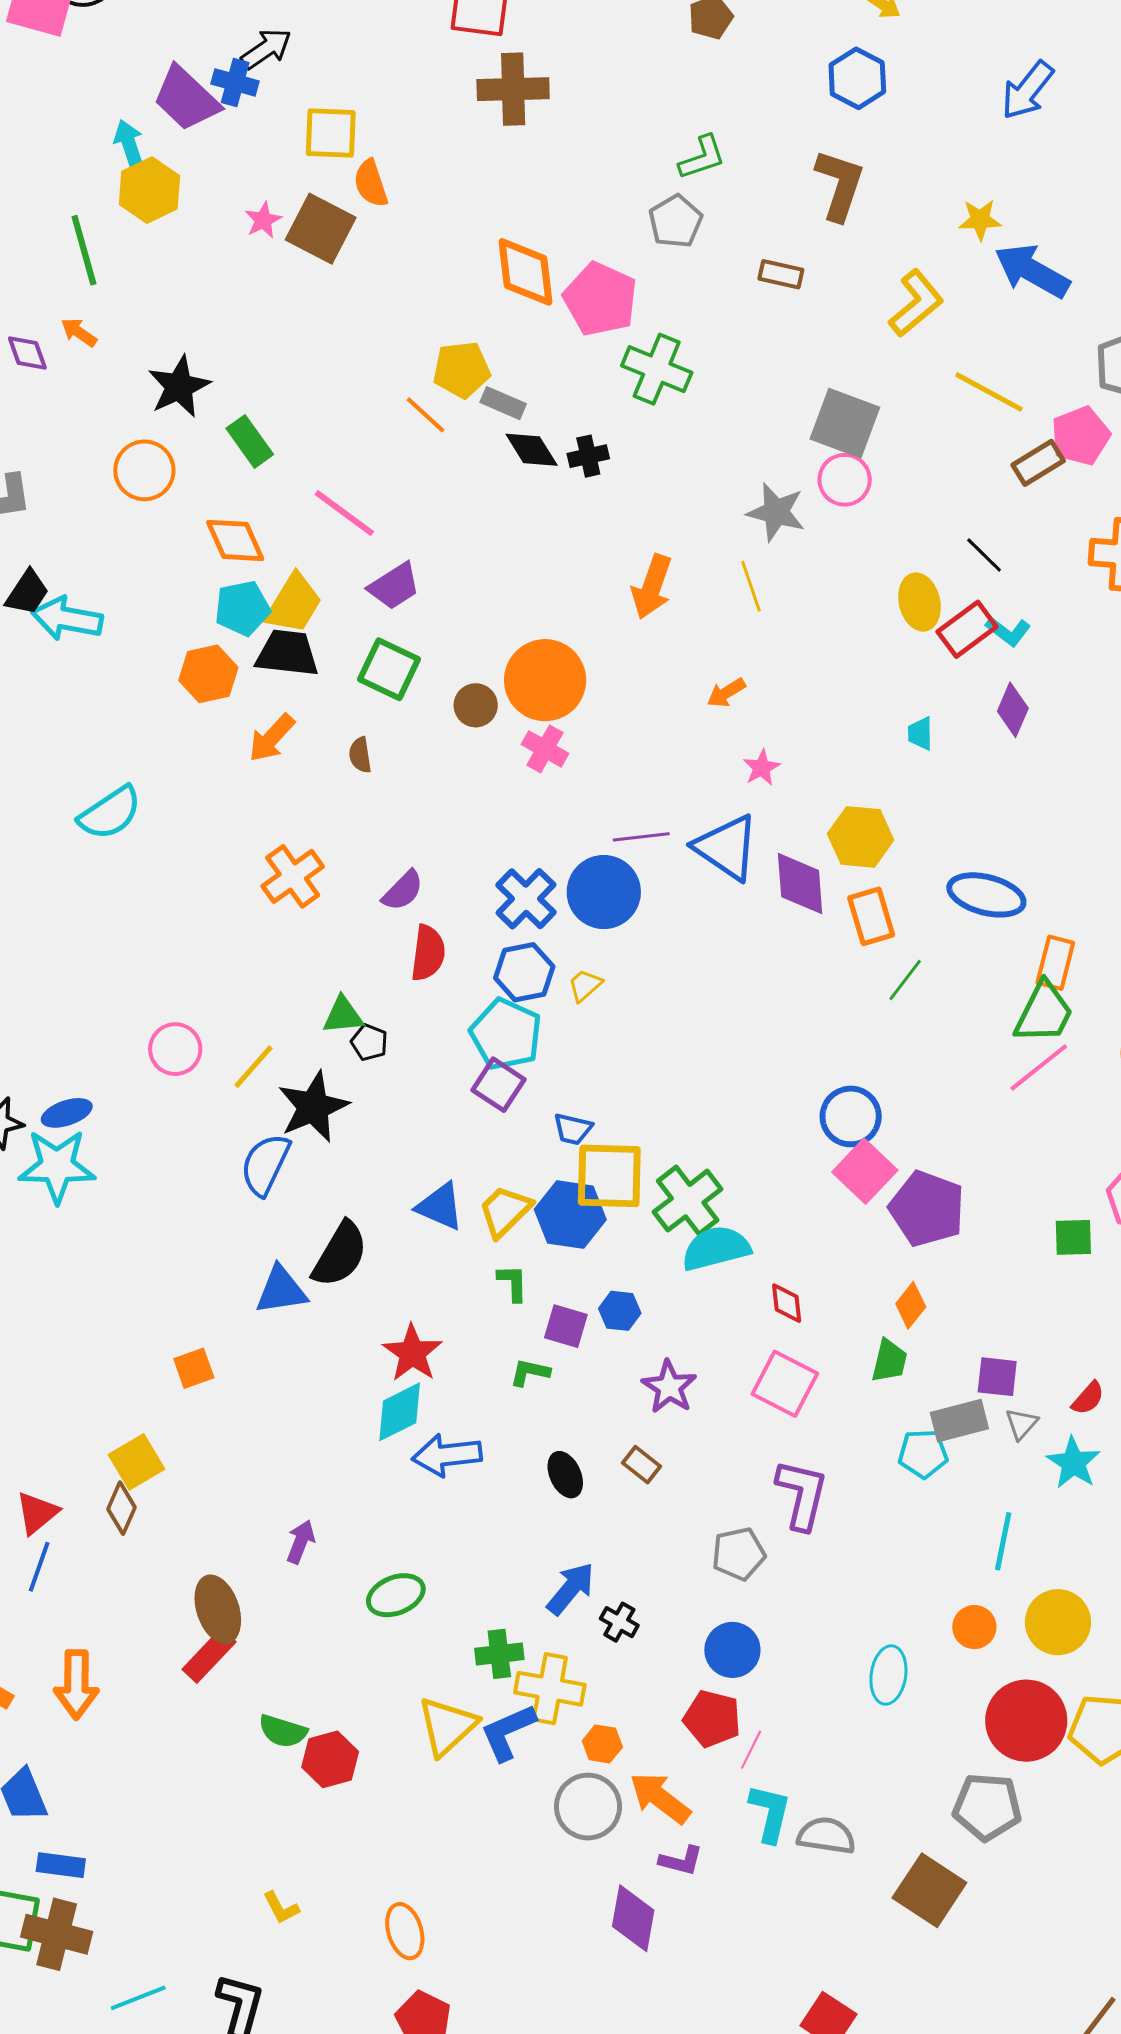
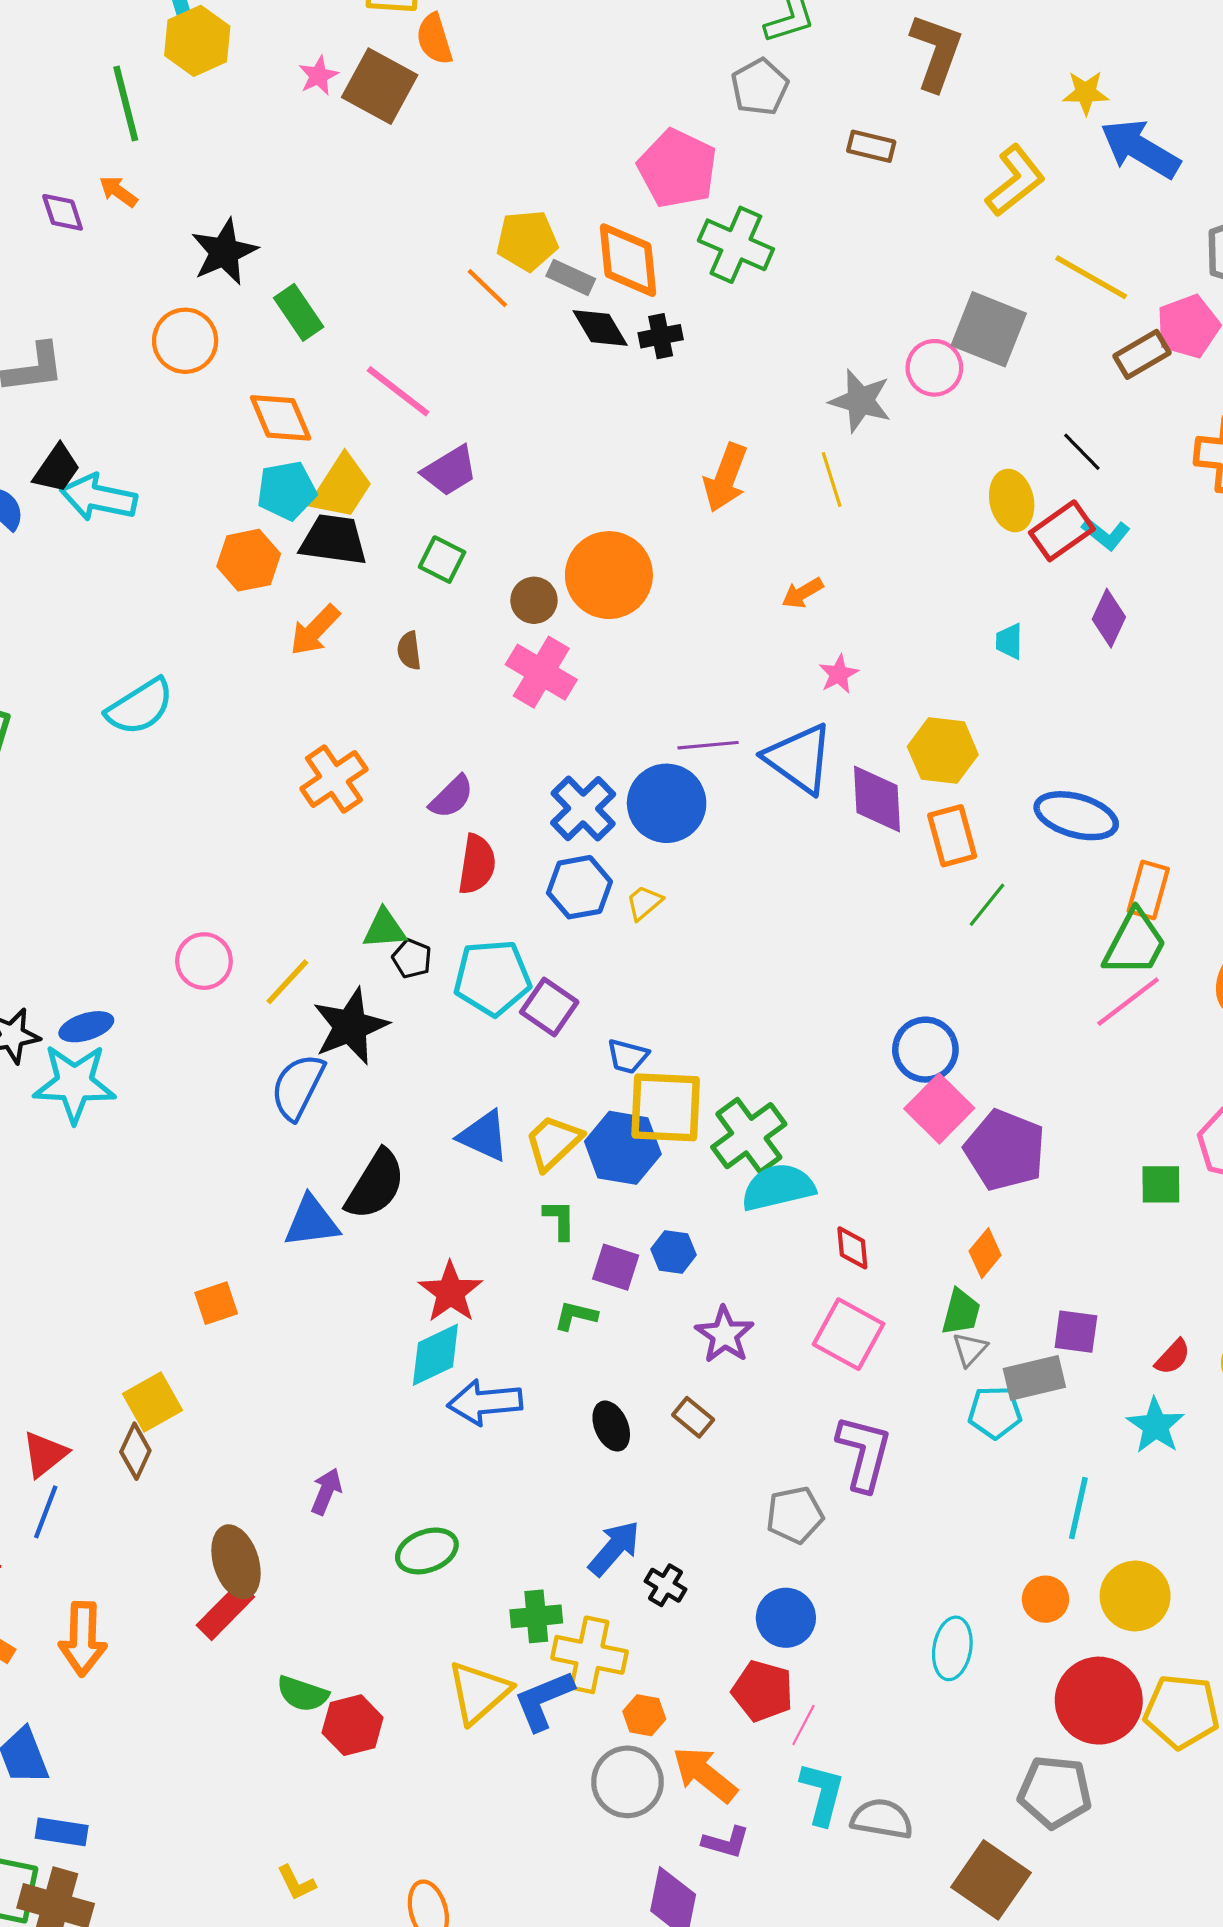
orange diamond: (526, 272) -> (628, 260), moved
gray square: (845, 423) -> (989, 329), moved
green square: (389, 669) -> (442, 560), size x0.7
pink cross: (545, 749) -> (541, 672), moved, size x1.4
cyan pentagon: (506, 1034) -> (492, 978), moved, turned -30
gray triangle: (1022, 1424) -> (970, 1349), moved

